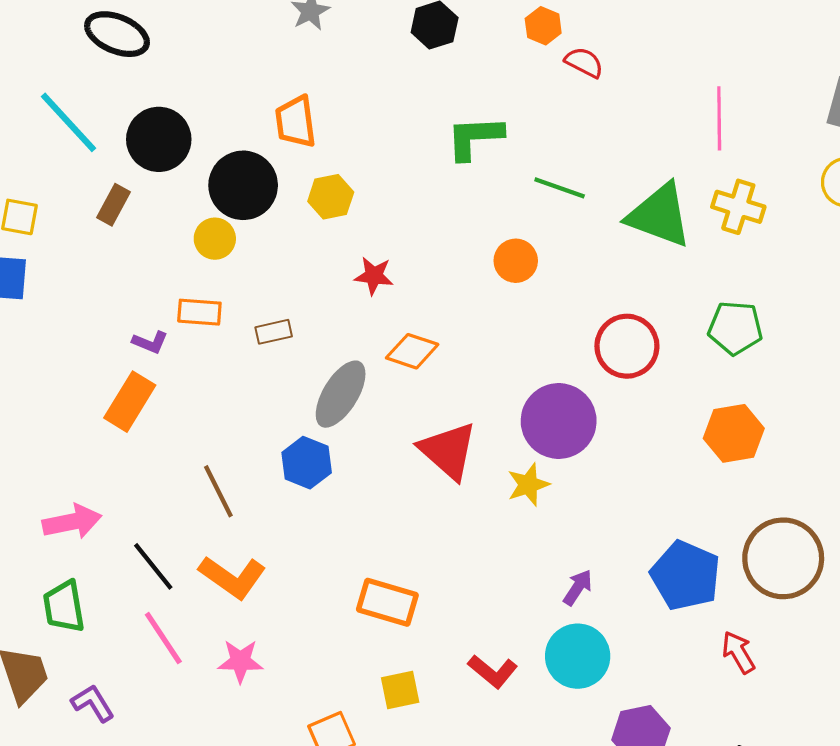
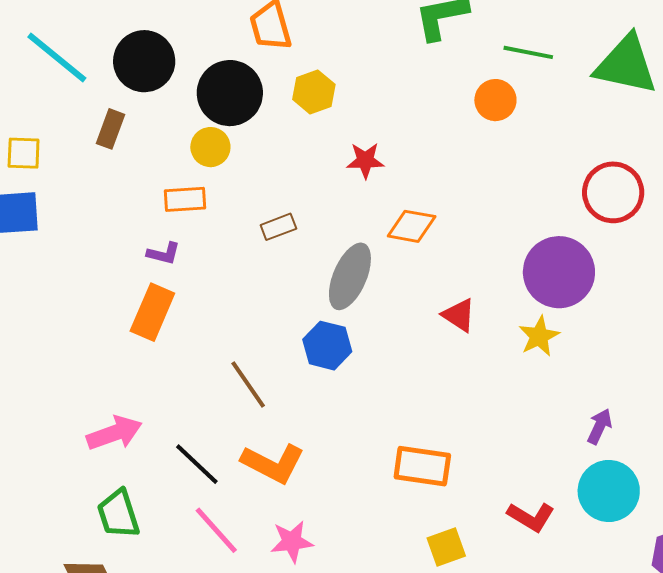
orange circle: (516, 261) -> (495, 100), moved
orange rectangle: (199, 312) -> (185, 199), moved
red triangle: (448, 451) -> (459, 315), size x0.6

